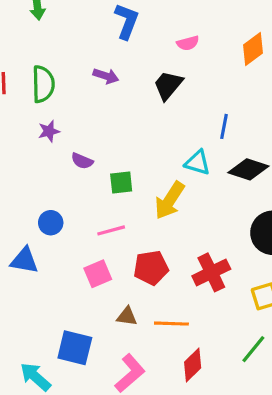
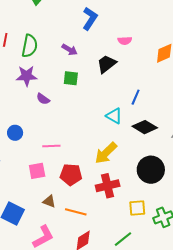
purple star: (49, 131) -> (27, 76), size x1.5
green square: (121, 183) -> (71, 78), moved
yellow arrow: (170, 200) -> (106, 153), moved

